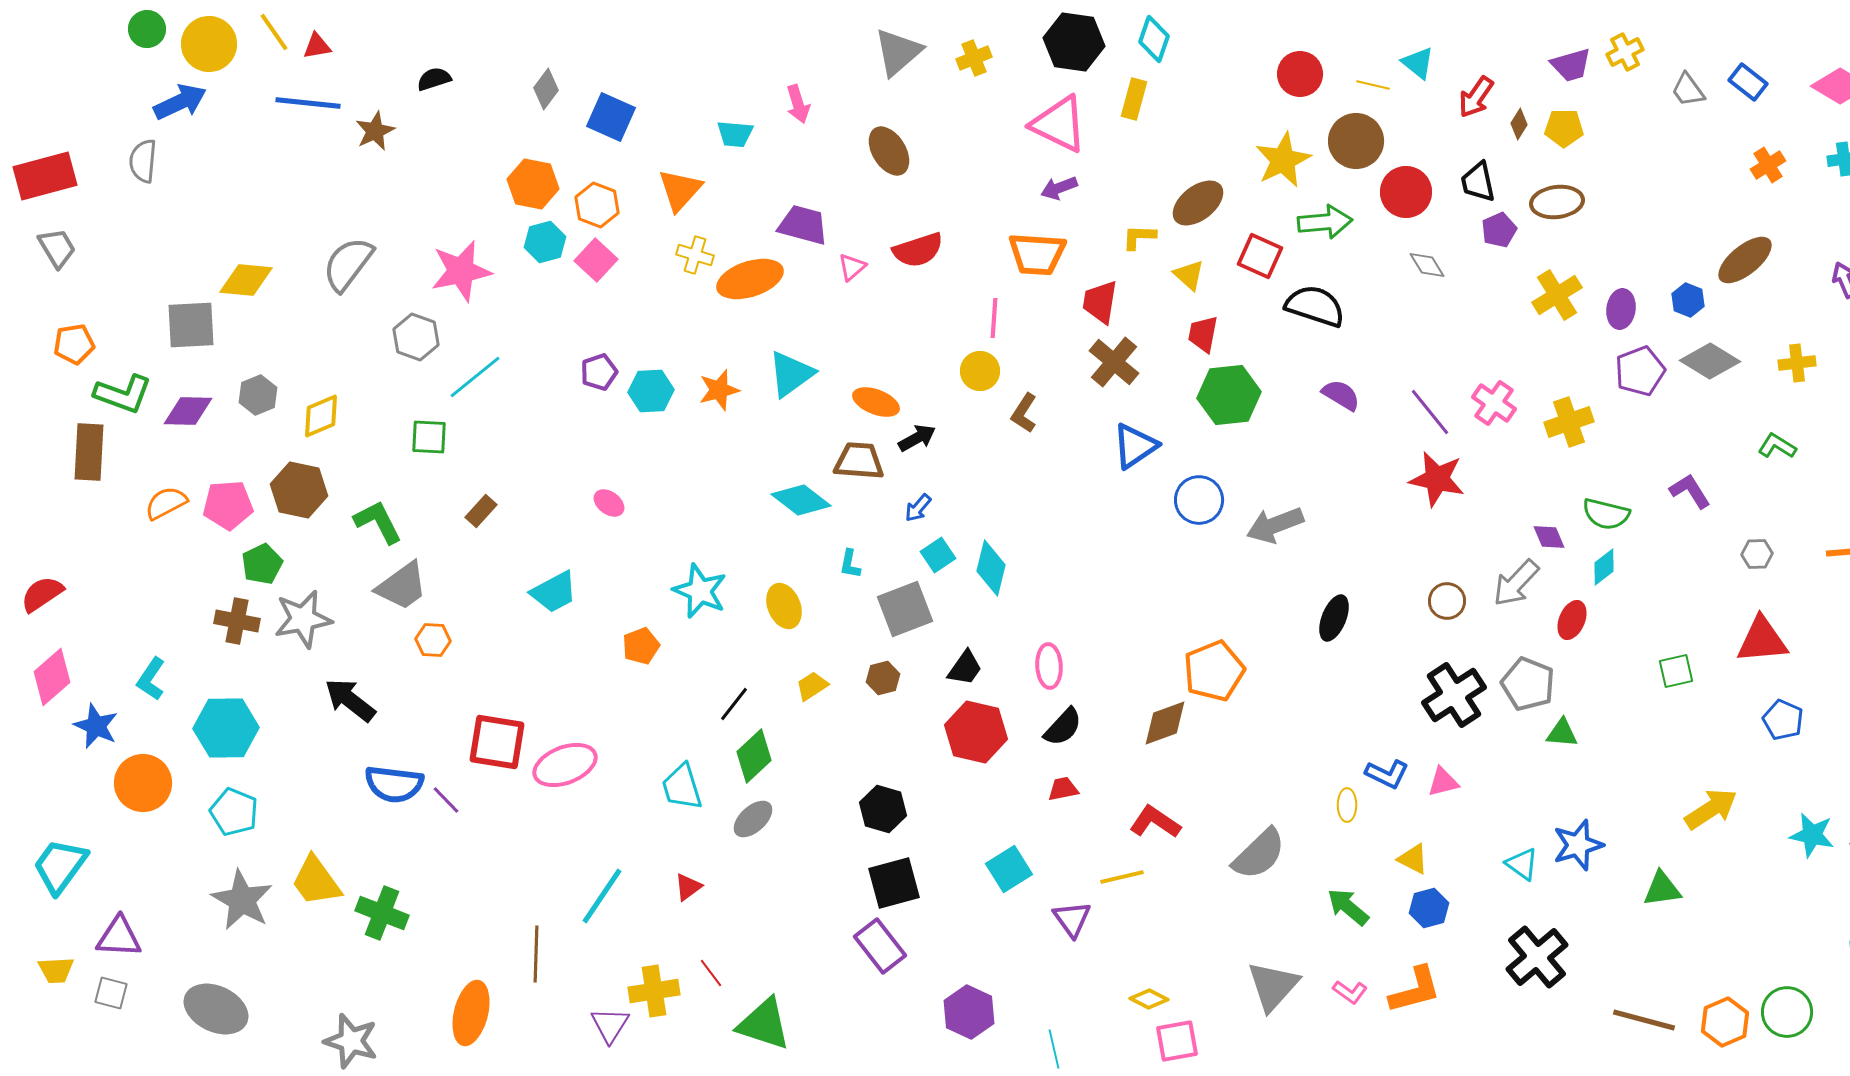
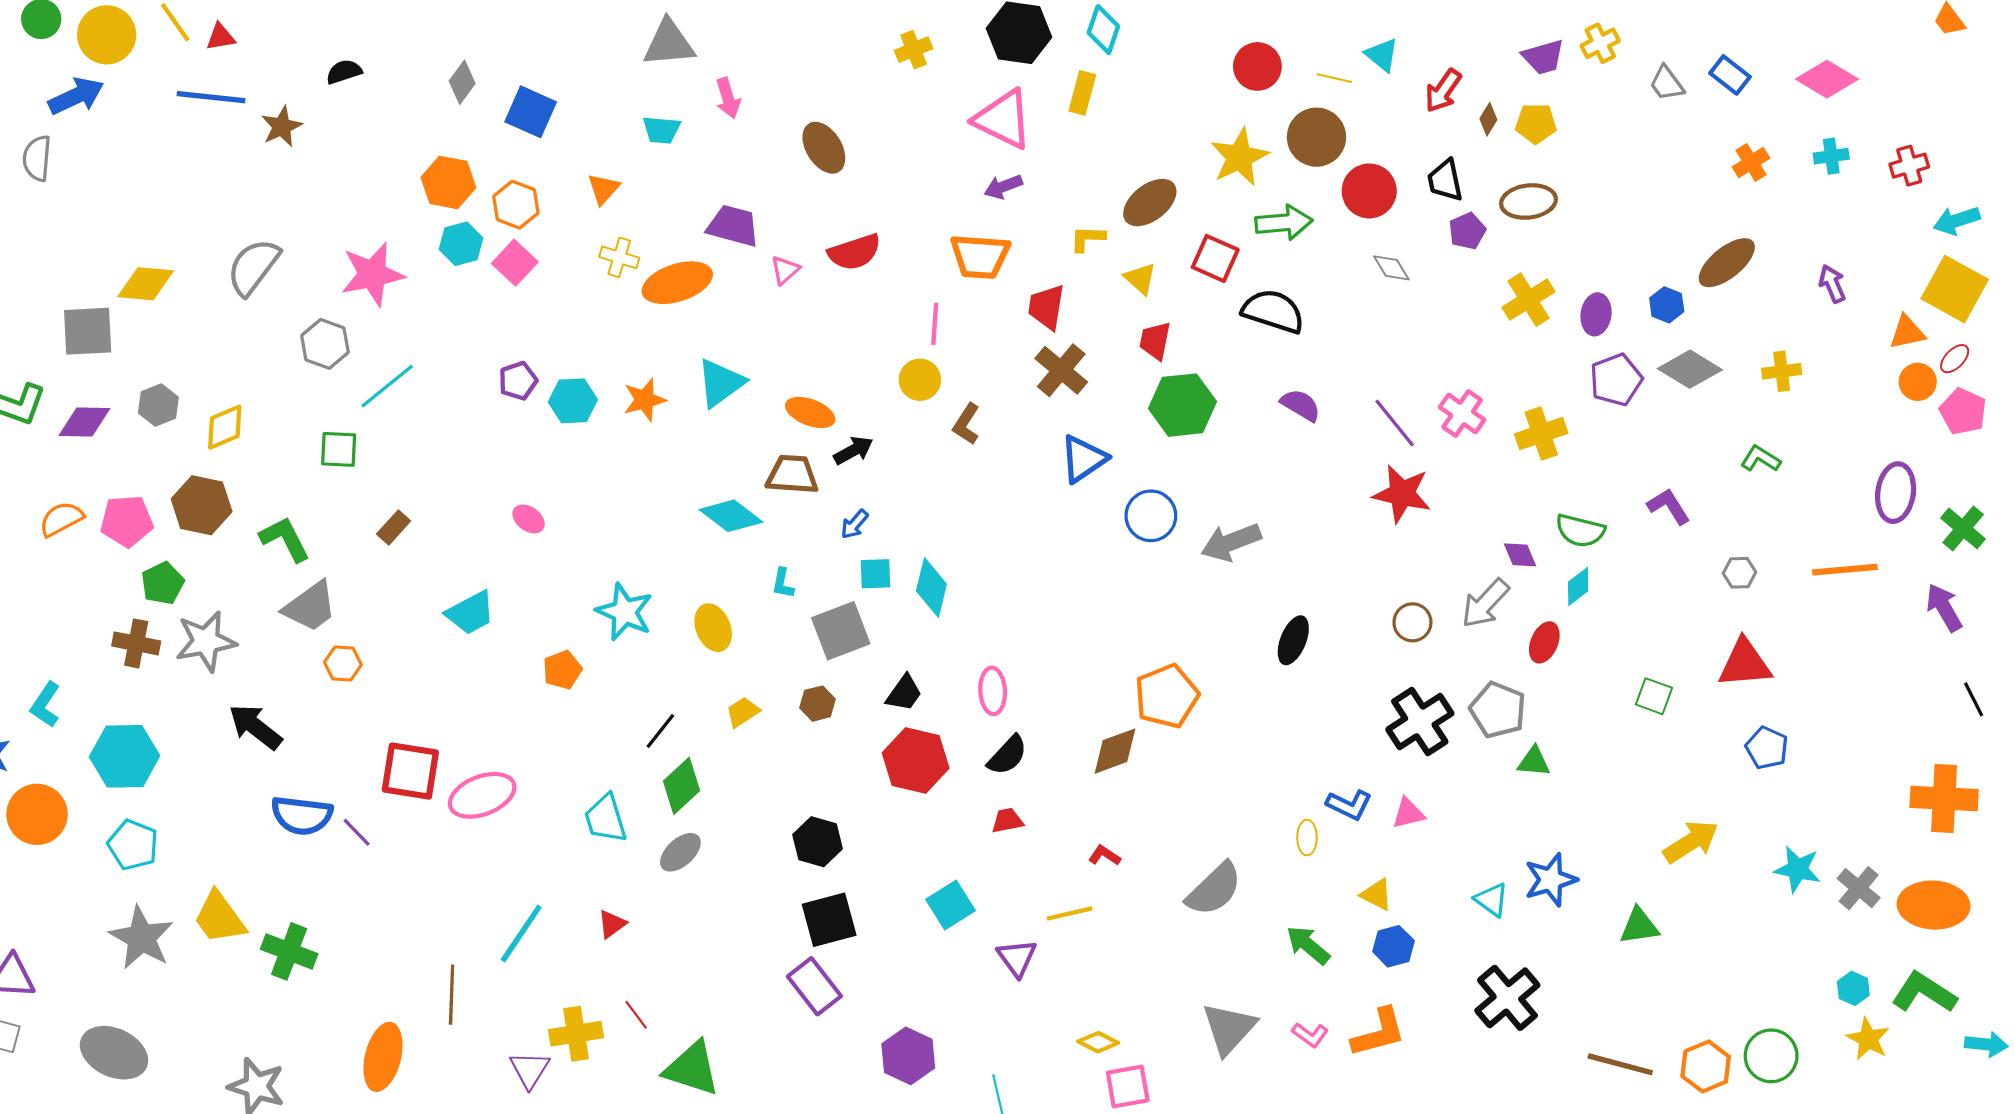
gray triangle: (898, 52) -> (669, 43), moved, turned 36
orange triangle: (680, 190) -> (603, 189), size x0.7
cyan square: (938, 555) -> (876, 574), turned 32
green square: (1676, 671) -> (1654, 696), turned 33
red L-shape: (1155, 822) -> (1104, 855), size x0.6

